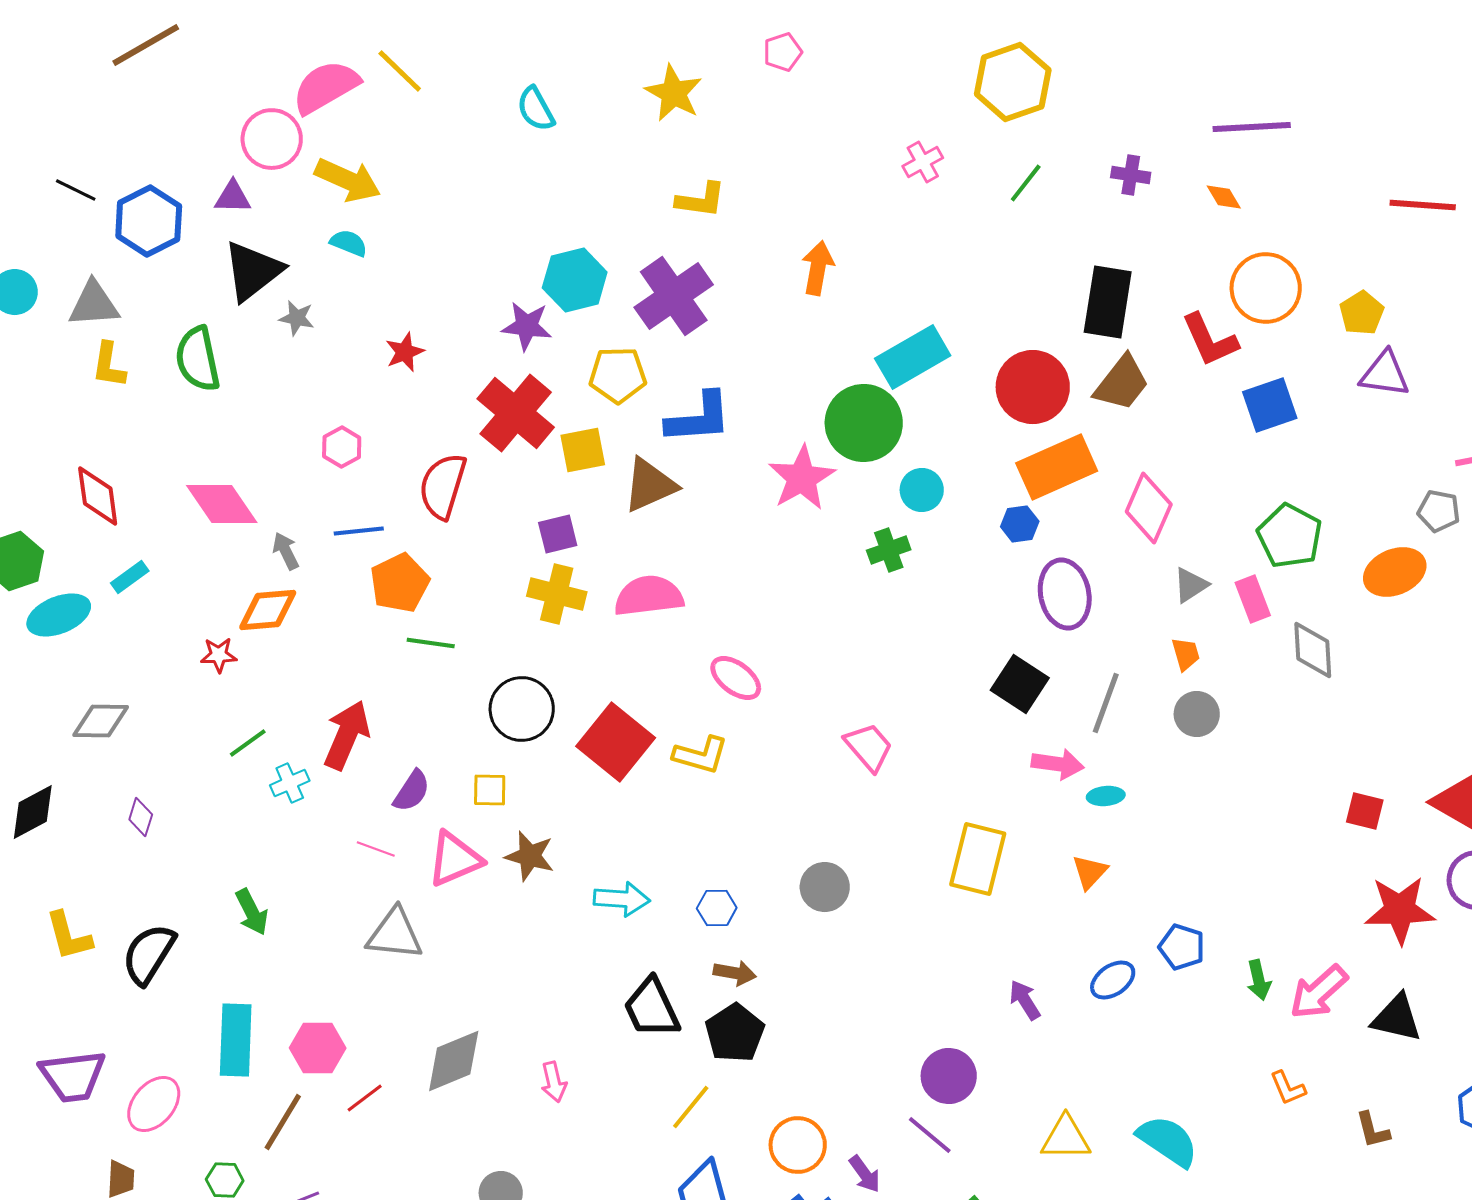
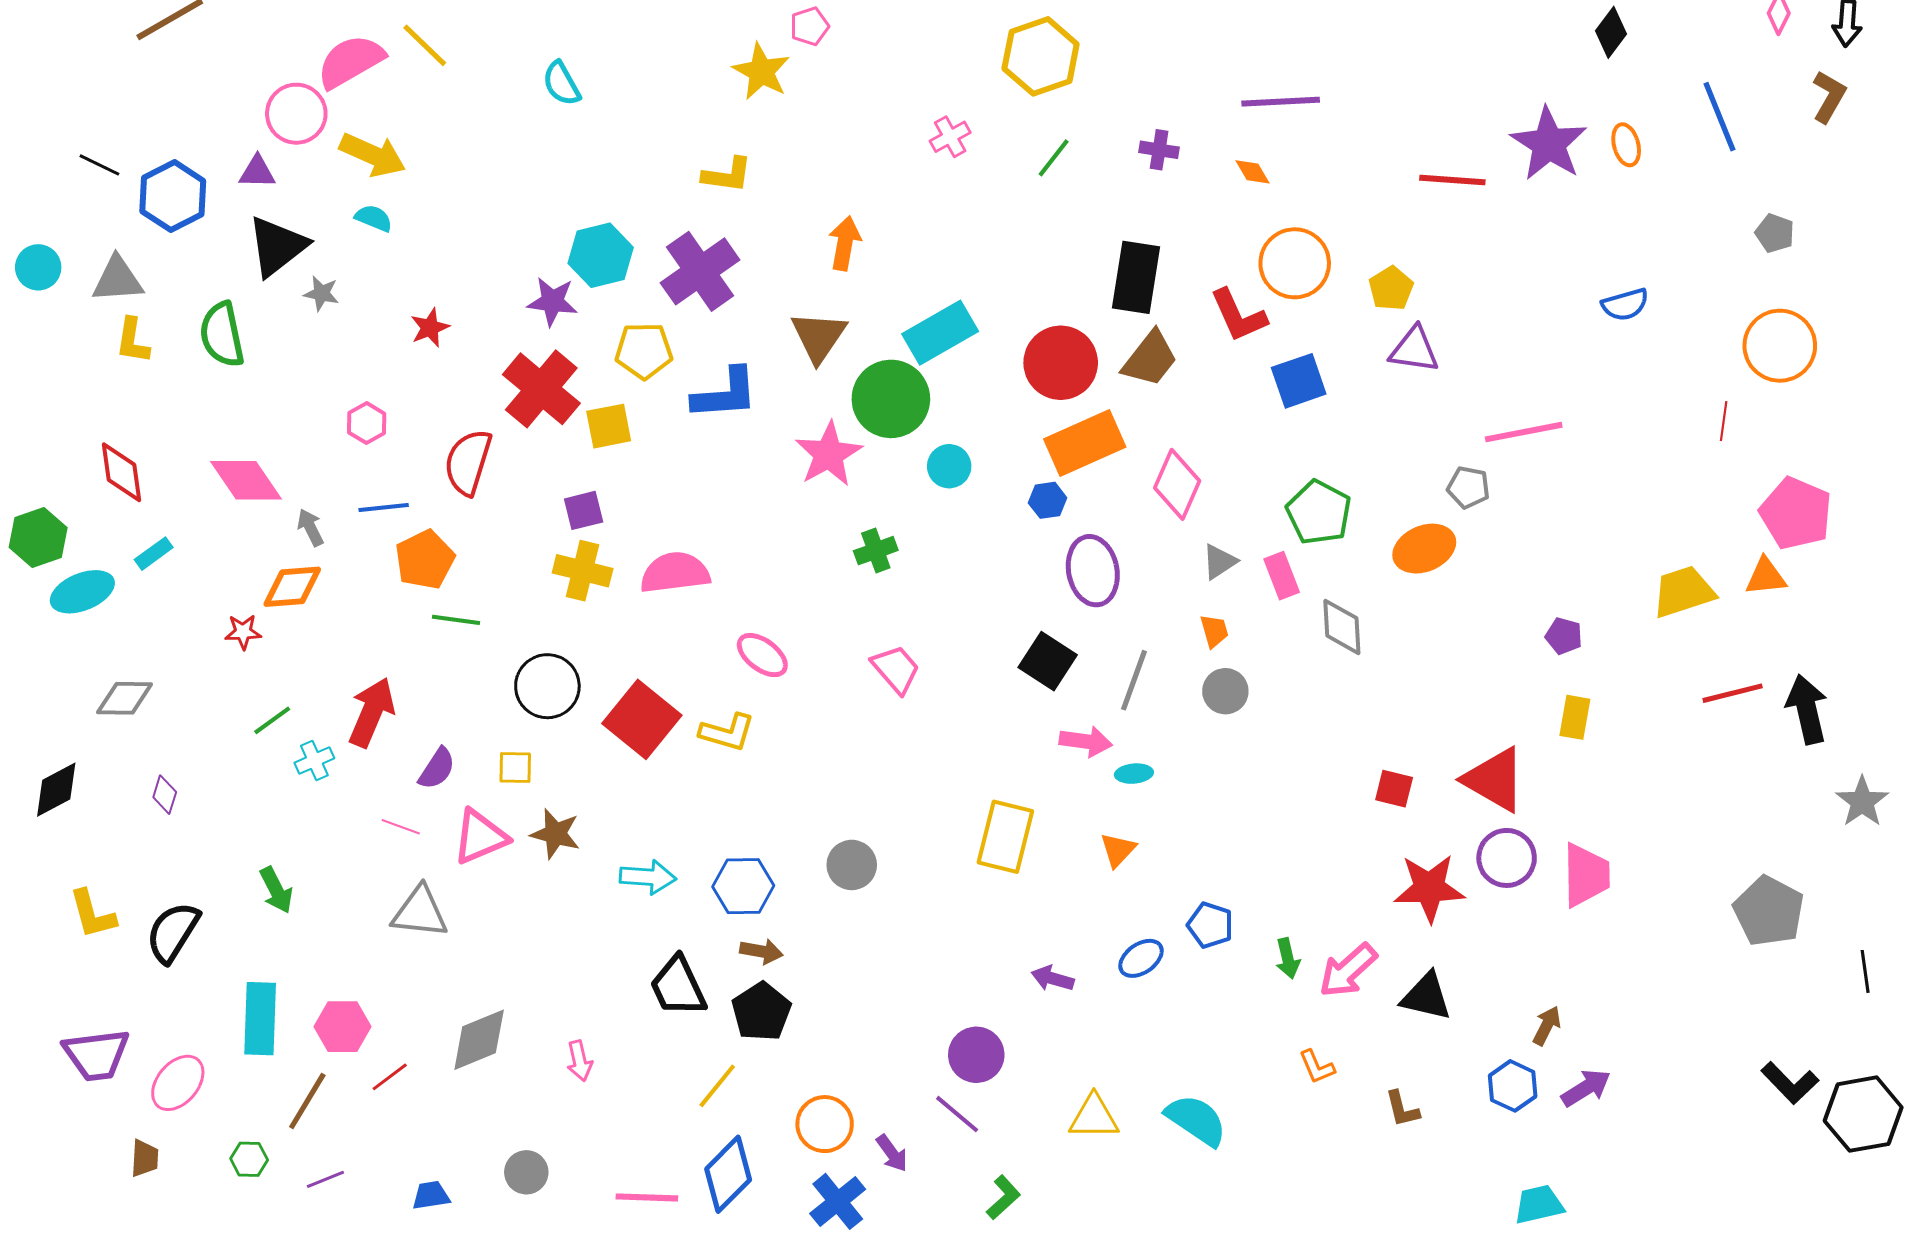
yellow star: (674, 93) -> (761, 71), moved
brown triangle: (650, 485) -> (819, 337), moved, turned -32
green cross: (889, 550) -> (876, 551), moved
pink trapezoid: (869, 747) -> (896, 669), moved
blue hexagon: (717, 908) -> (743, 886), size x1.5
purple arrow: (1025, 1000) -> (1053, 978), turned -42

